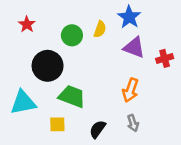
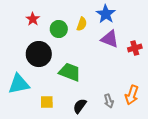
red star: (27, 24) -> (33, 19), moved
orange arrow: (130, 90) -> (132, 95), moved
green trapezoid: (72, 96) -> (70, 72), moved

